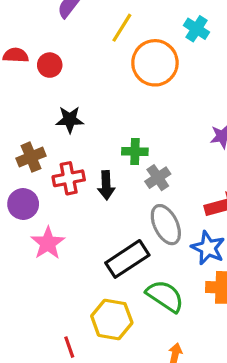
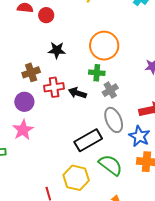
orange circle: (155, 63) -> (104, 46), moved
black arrow: (106, 185) -> (77, 93), turned 108
pink star: (48, 243) -> (23, 130), moved

